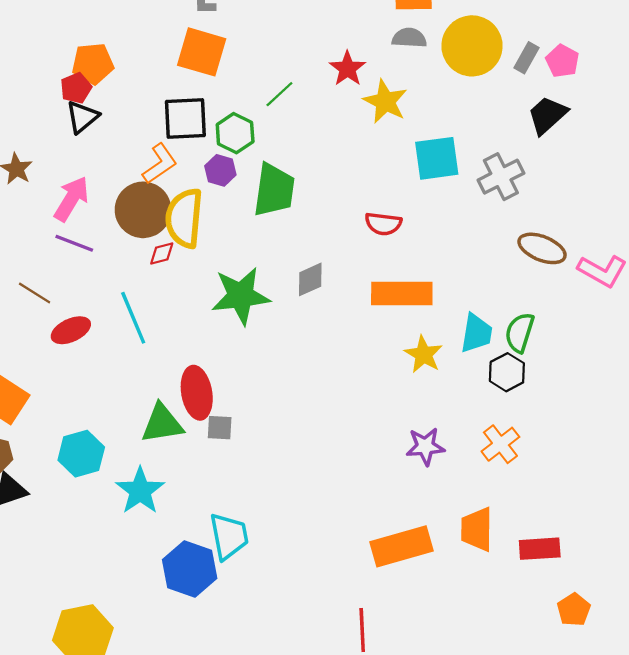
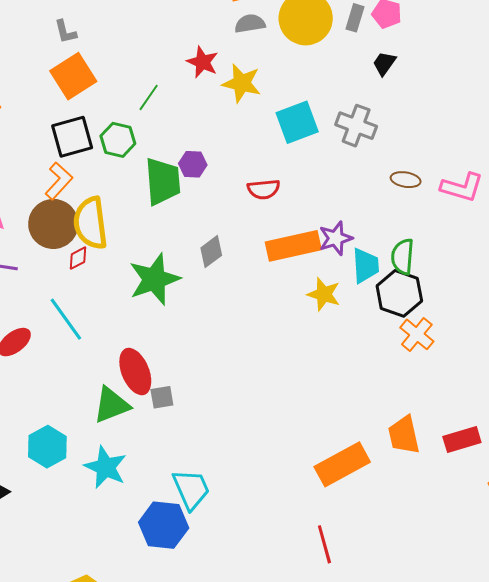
orange square: (202, 52) -> (73, 76), turned -36
black trapezoid: (547, 115) -> (384, 63), size x0.7
purple hexagon: (220, 170) -> (193, 164), moved
gray cross: (501, 177) -> (356, 126), turned -30
brown ellipse: (542, 248) -> (406, 180), size x0.7
black hexagon: (507, 372) -> (399, 293), size x1.4
orange cross: (500, 444) -> (417, 334), moved
purple star: (425, 446) -> (336, 238), moved

